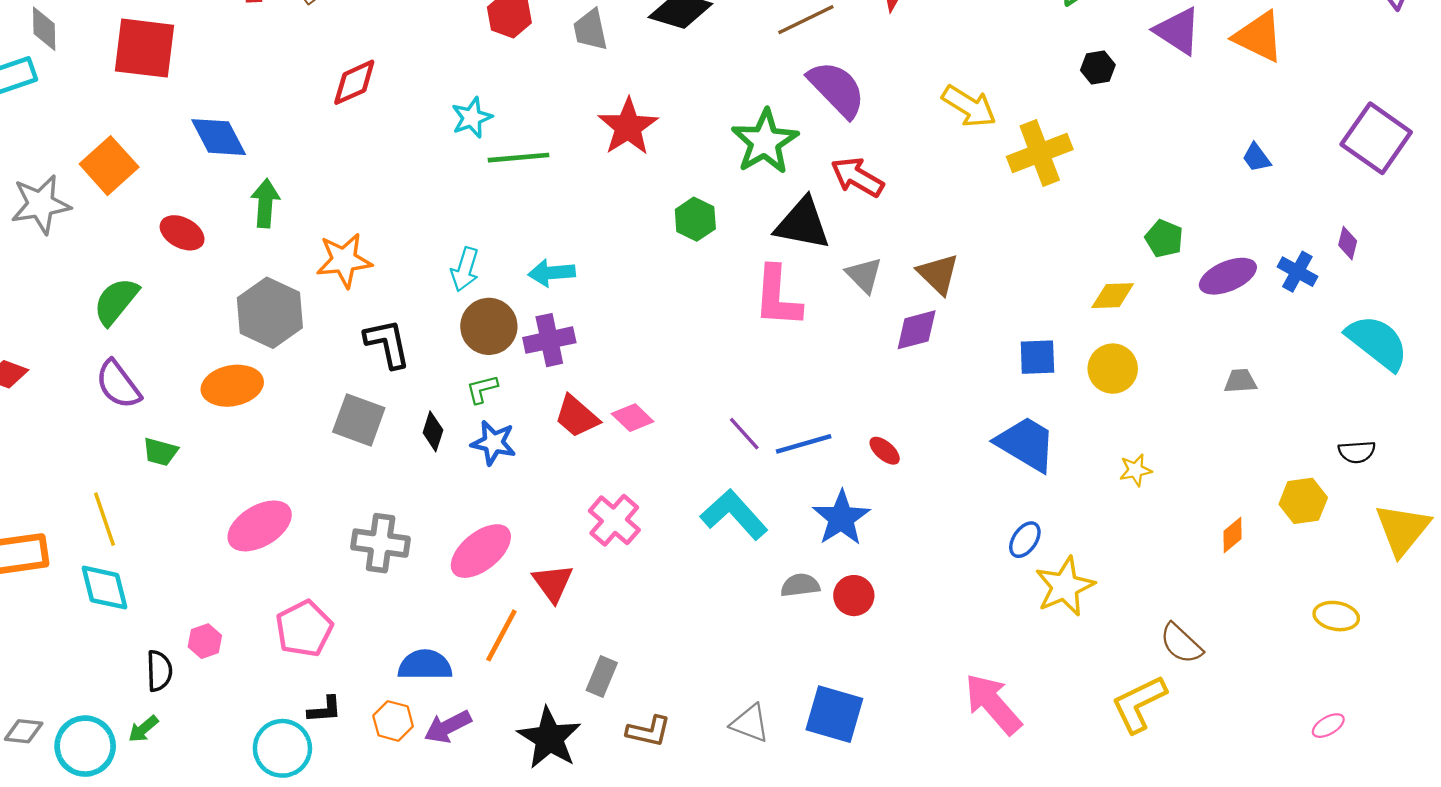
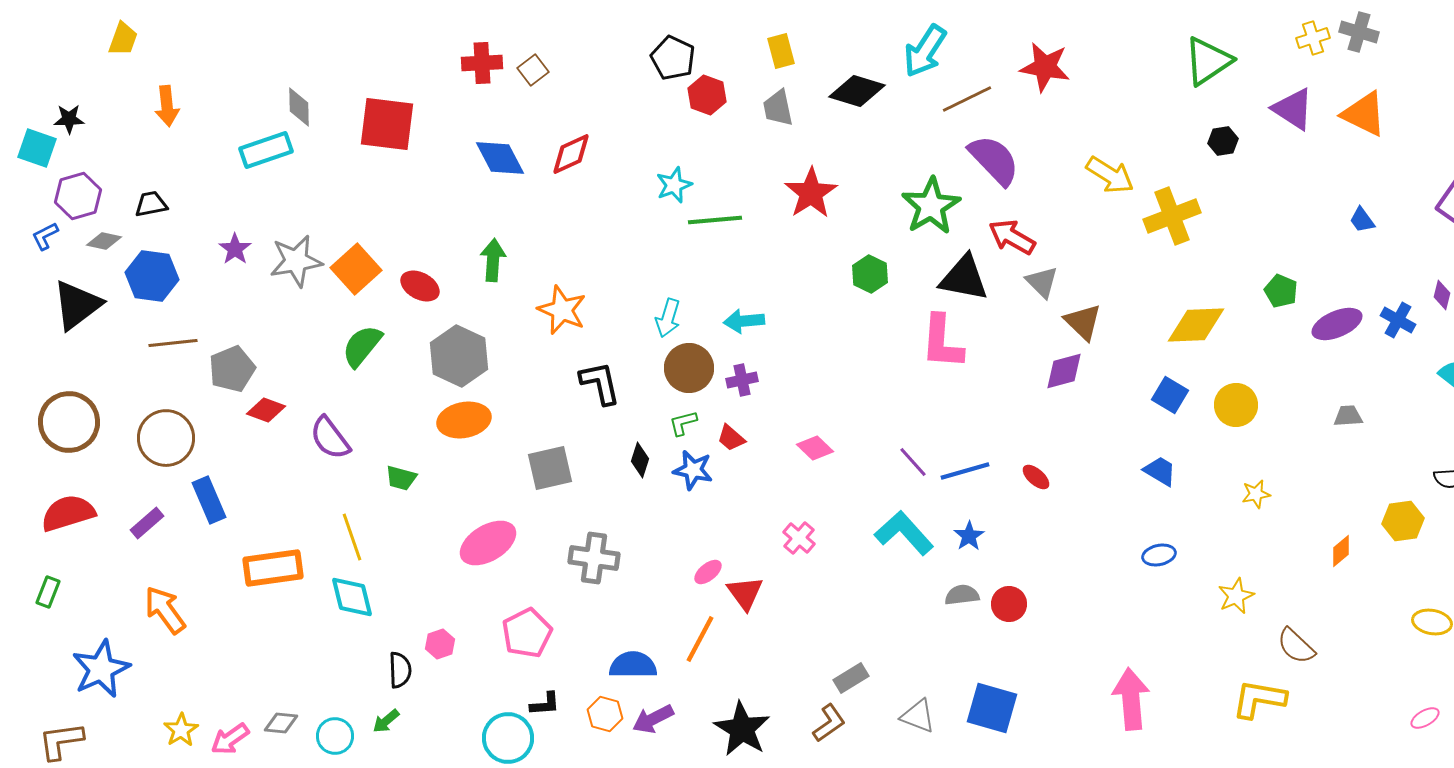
blue diamond: (219, 137) -> (500, 158), moved
orange square: (109, 166) -> (356, 269), moved
orange star: (344, 260) -> (562, 310), turned 30
gray triangle: (864, 275) -> (1042, 282), moved
yellow diamond: (1113, 296) -> (1196, 325), moved, size x1.5
gray hexagon: (270, 313) -> (459, 356), moved
purple cross: (549, 340) -> (742, 380), size x0.7
blue square: (1037, 357) -> (1170, 395), turned 33
purple semicircle: (118, 385) -> (330, 438), moved
red trapezoid: (577, 416) -> (731, 438), moved, size x0.7
gray square: (359, 420) -> (550, 468), moved, turned -33
blue trapezoid: (1026, 444) -> (1160, 471), size x0.6
blue star: (841, 518) -> (969, 536), moved, size x0.6
pink cross: (614, 520) -> (799, 538), size x0.7
blue ellipse: (1025, 540) -> (1159, 555), turned 44
pink ellipse: (481, 551) -> (708, 572), moved, size x0.5
yellow star: (1065, 586) -> (1236, 596), moved, size x0.7
gray rectangle: (602, 677) -> (851, 678), moved, turned 36
pink arrow: (993, 704) -> (1131, 699), turned 36
yellow L-shape: (1139, 704) -> (1259, 699), turned 36
brown L-shape: (649, 731) -> (829, 723), turned -48
cyan circle: (85, 746) -> (335, 736), size x0.7

